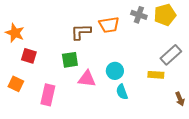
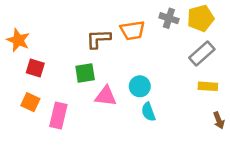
gray rectangle: (171, 55) -> (202, 53), moved
yellow rectangle: (156, 75) -> (208, 86), moved
orange square: (16, 84) -> (30, 102), moved

